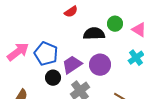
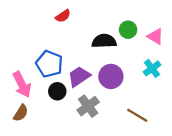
red semicircle: (71, 12) -> (63, 16), moved
pink arrow: (18, 52) -> (22, 84), moved, turned 100

